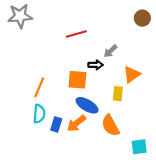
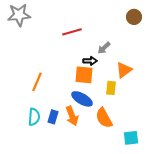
orange square: (77, 80) -> (84, 75), moved
cyan semicircle: (39, 114) -> (34, 117), moved
orange arrow: (76, 123) -> (72, 116), turned -72

